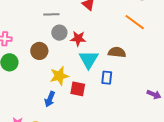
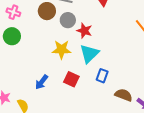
brown circle: (39, 51) -> (47, 11), moved
brown semicircle: (117, 52) -> (124, 95), moved
yellow star: (59, 76) -> (61, 50), moved

